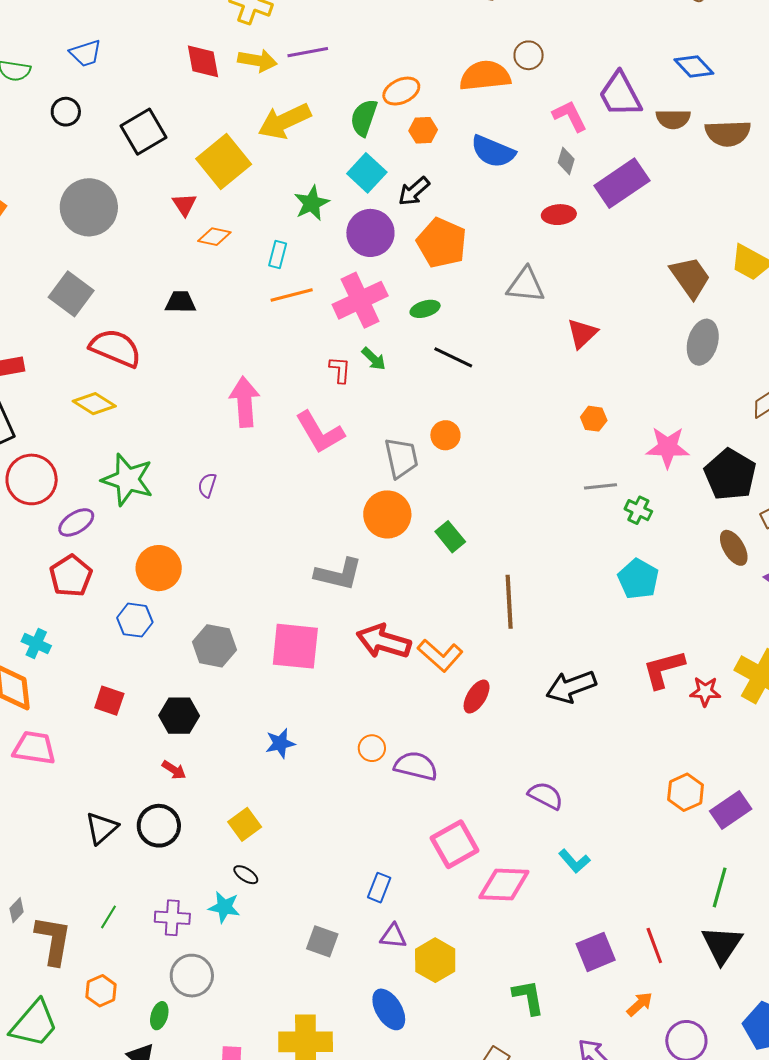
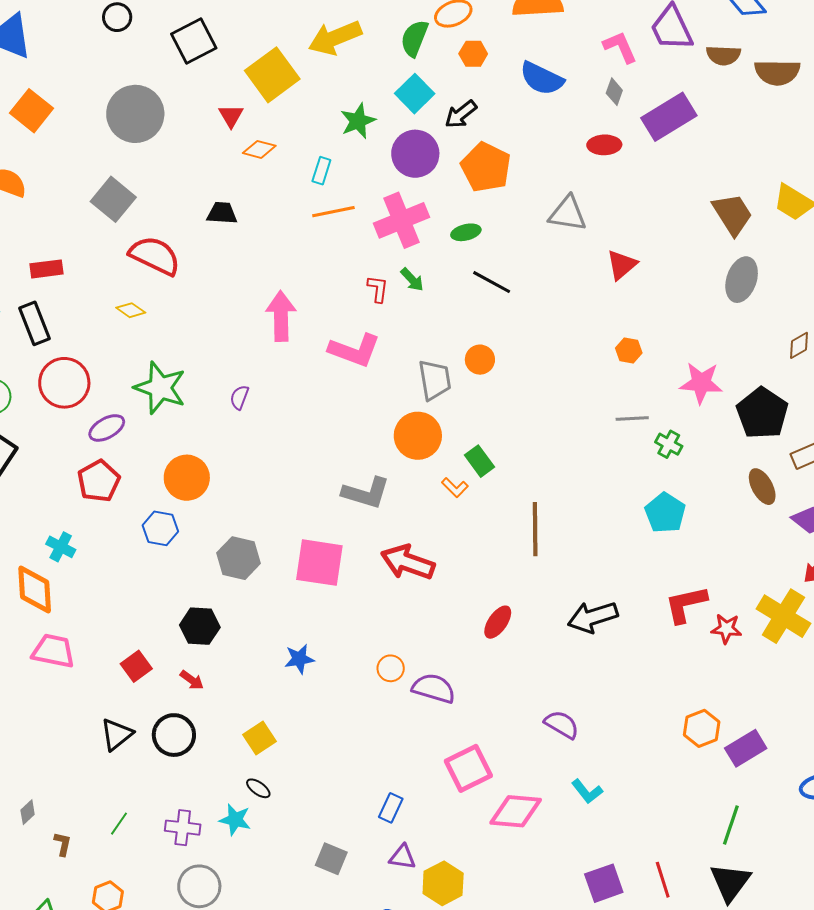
yellow diamond: (94, 404) -> (131, 310), size x0.7
pink L-shape: (320, 432) -> (355, 350), turned -42
orange L-shape: (440, 655) -> (455, 487), moved, size x0.6
red square: (109, 701) -> (136, 666), moved, turned 32
brown L-shape: (53, 940) -> (63, 844), size x0.5

